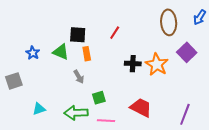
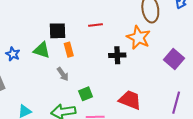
red line: (115, 33) -> (96, 25), turned 56
purple square: (187, 52) -> (174, 59), moved
orange star: (157, 64) -> (139, 37), moved

